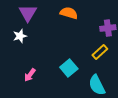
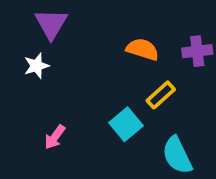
orange semicircle: (69, 13) -> (142, 49), moved
yellow rectangle: (100, 52) -> (161, 95), moved

